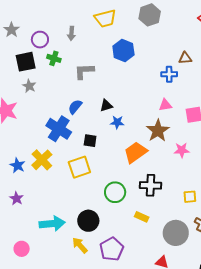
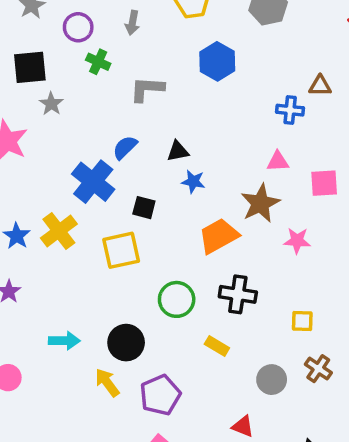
black square: (26, 62) -> (30, 67), moved
cyan arrow: (52, 224) -> (64, 341), size x0.7
gray circle: (176, 233) -> (272, 380), size x0.7

